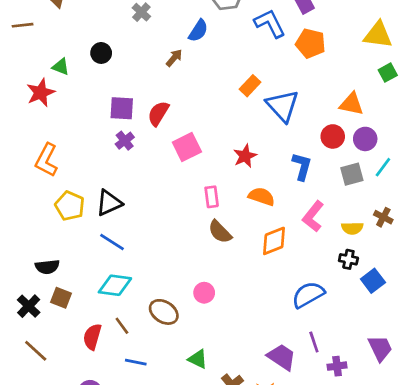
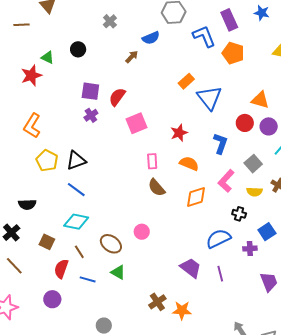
blue semicircle: (198, 31) -> (151, 38), turned 30
gray square: (352, 174) -> (253, 164), moved, turned -30
black cross: (348, 259) -> (239, 214), moved
brown square: (61, 298) -> (47, 242), moved
red semicircle: (92, 337) -> (61, 269), moved
purple trapezoid: (282, 357) -> (191, 268), moved
green triangle: (198, 359) -> (118, 272), moved
purple cross: (337, 366) -> (250, 249), moved

